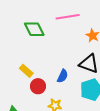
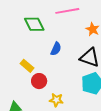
blue semicircle: (63, 76) -> (56, 49), moved

